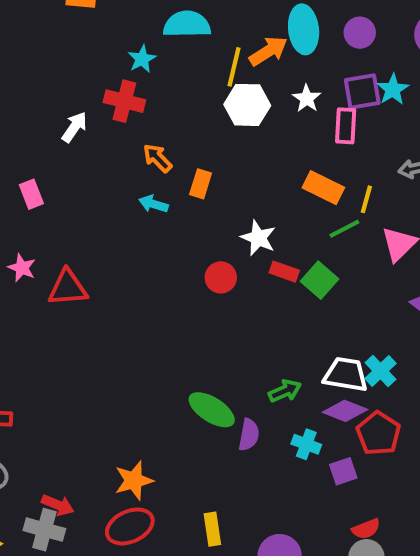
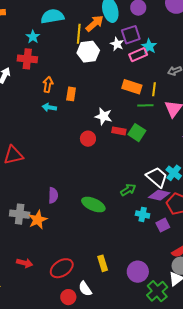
cyan star: (393, 89) -> (149, 46), moved
purple square: (362, 92) -> (131, 35), moved
pink rectangle: (346, 126) -> (138, 55), turned 72
orange arrow: (157, 158) -> (48, 84), turned 63
green line: (344, 229) -> (145, 105), turned 35
white trapezoid: (346, 375) -> (157, 177), turned 40
purple semicircle: (249, 435) -> (53, 195), moved
orange star: (134, 480) -> (38, 220), moved
gray cross: (44, 530) -> (20, 214), moved

